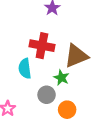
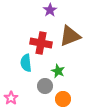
brown triangle: (76, 56) -> (70, 36), moved

